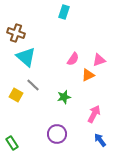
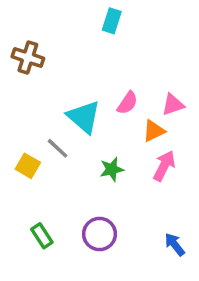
cyan triangle: (26, 57) -> (84, 117), moved
pink arrow: (94, 114) -> (164, 166), moved
green rectangle: (12, 143) -> (42, 236), moved

